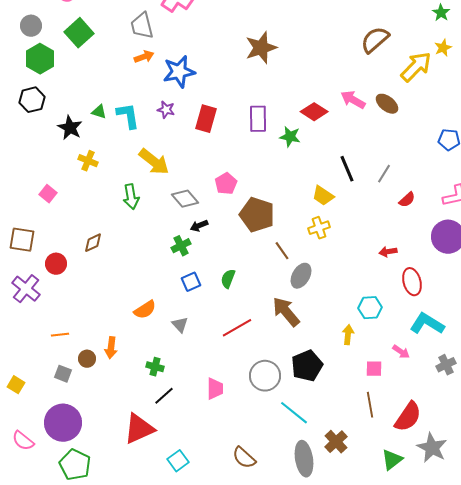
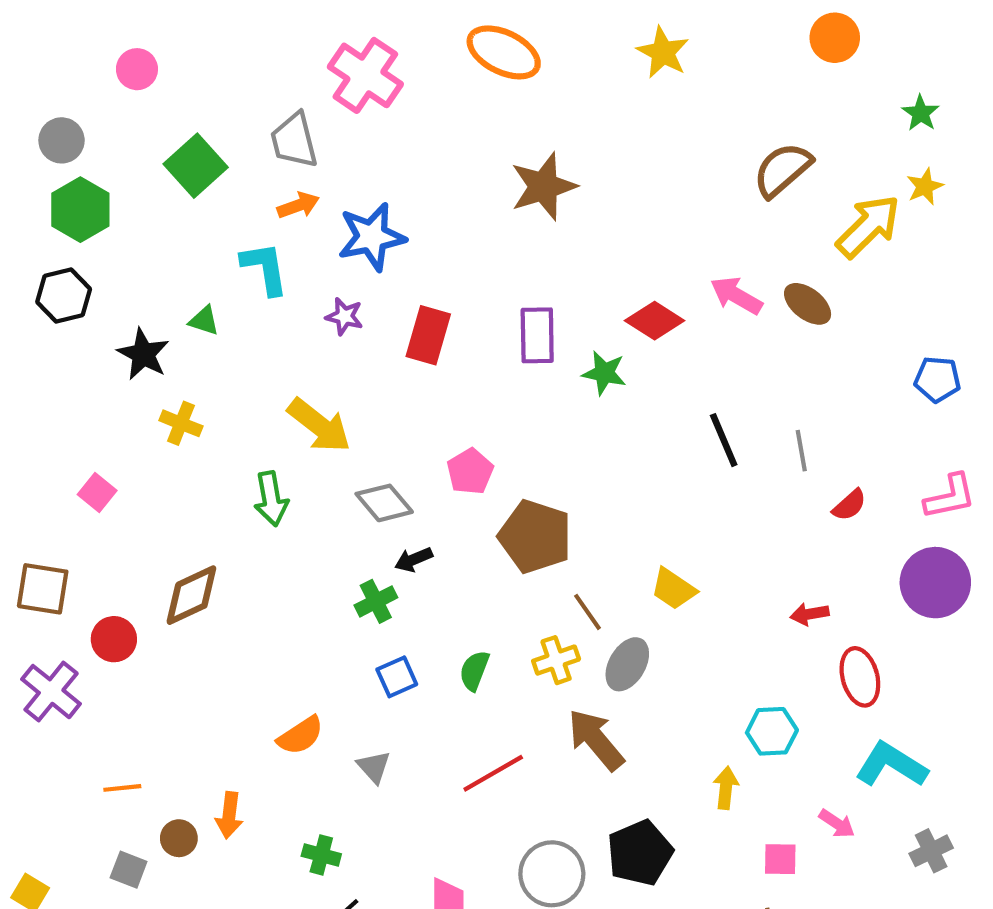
green square: (79, 33) -> (196, 166), moved
cyan L-shape: (128, 116) -> (265, 268), moved
gray line: (384, 174) -> (801, 451), turned -42
yellow trapezoid: (323, 196) -> (673, 589), moved
yellow cross: (319, 228) -> (556, 660), moved
brown diamond: (93, 243) -> (191, 595), size x1.5

